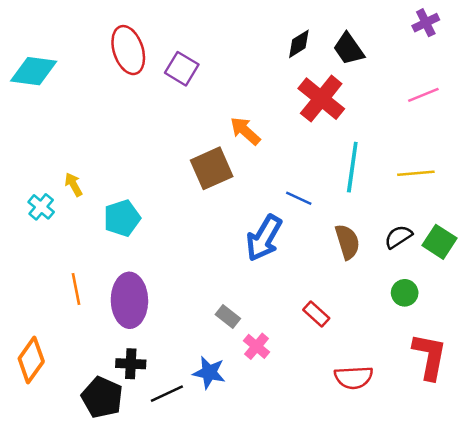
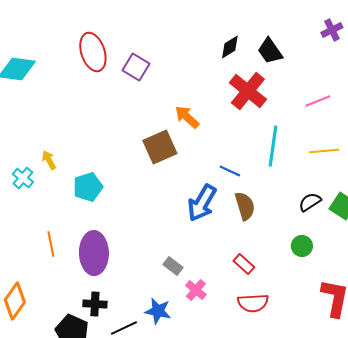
pink line: (423, 95) -> (318, 101), moved
brown semicircle: (347, 242) -> (245, 206), moved
green circle: (405, 293) -> (302, 246), moved
red semicircle: (354, 377) -> (253, 303), moved

